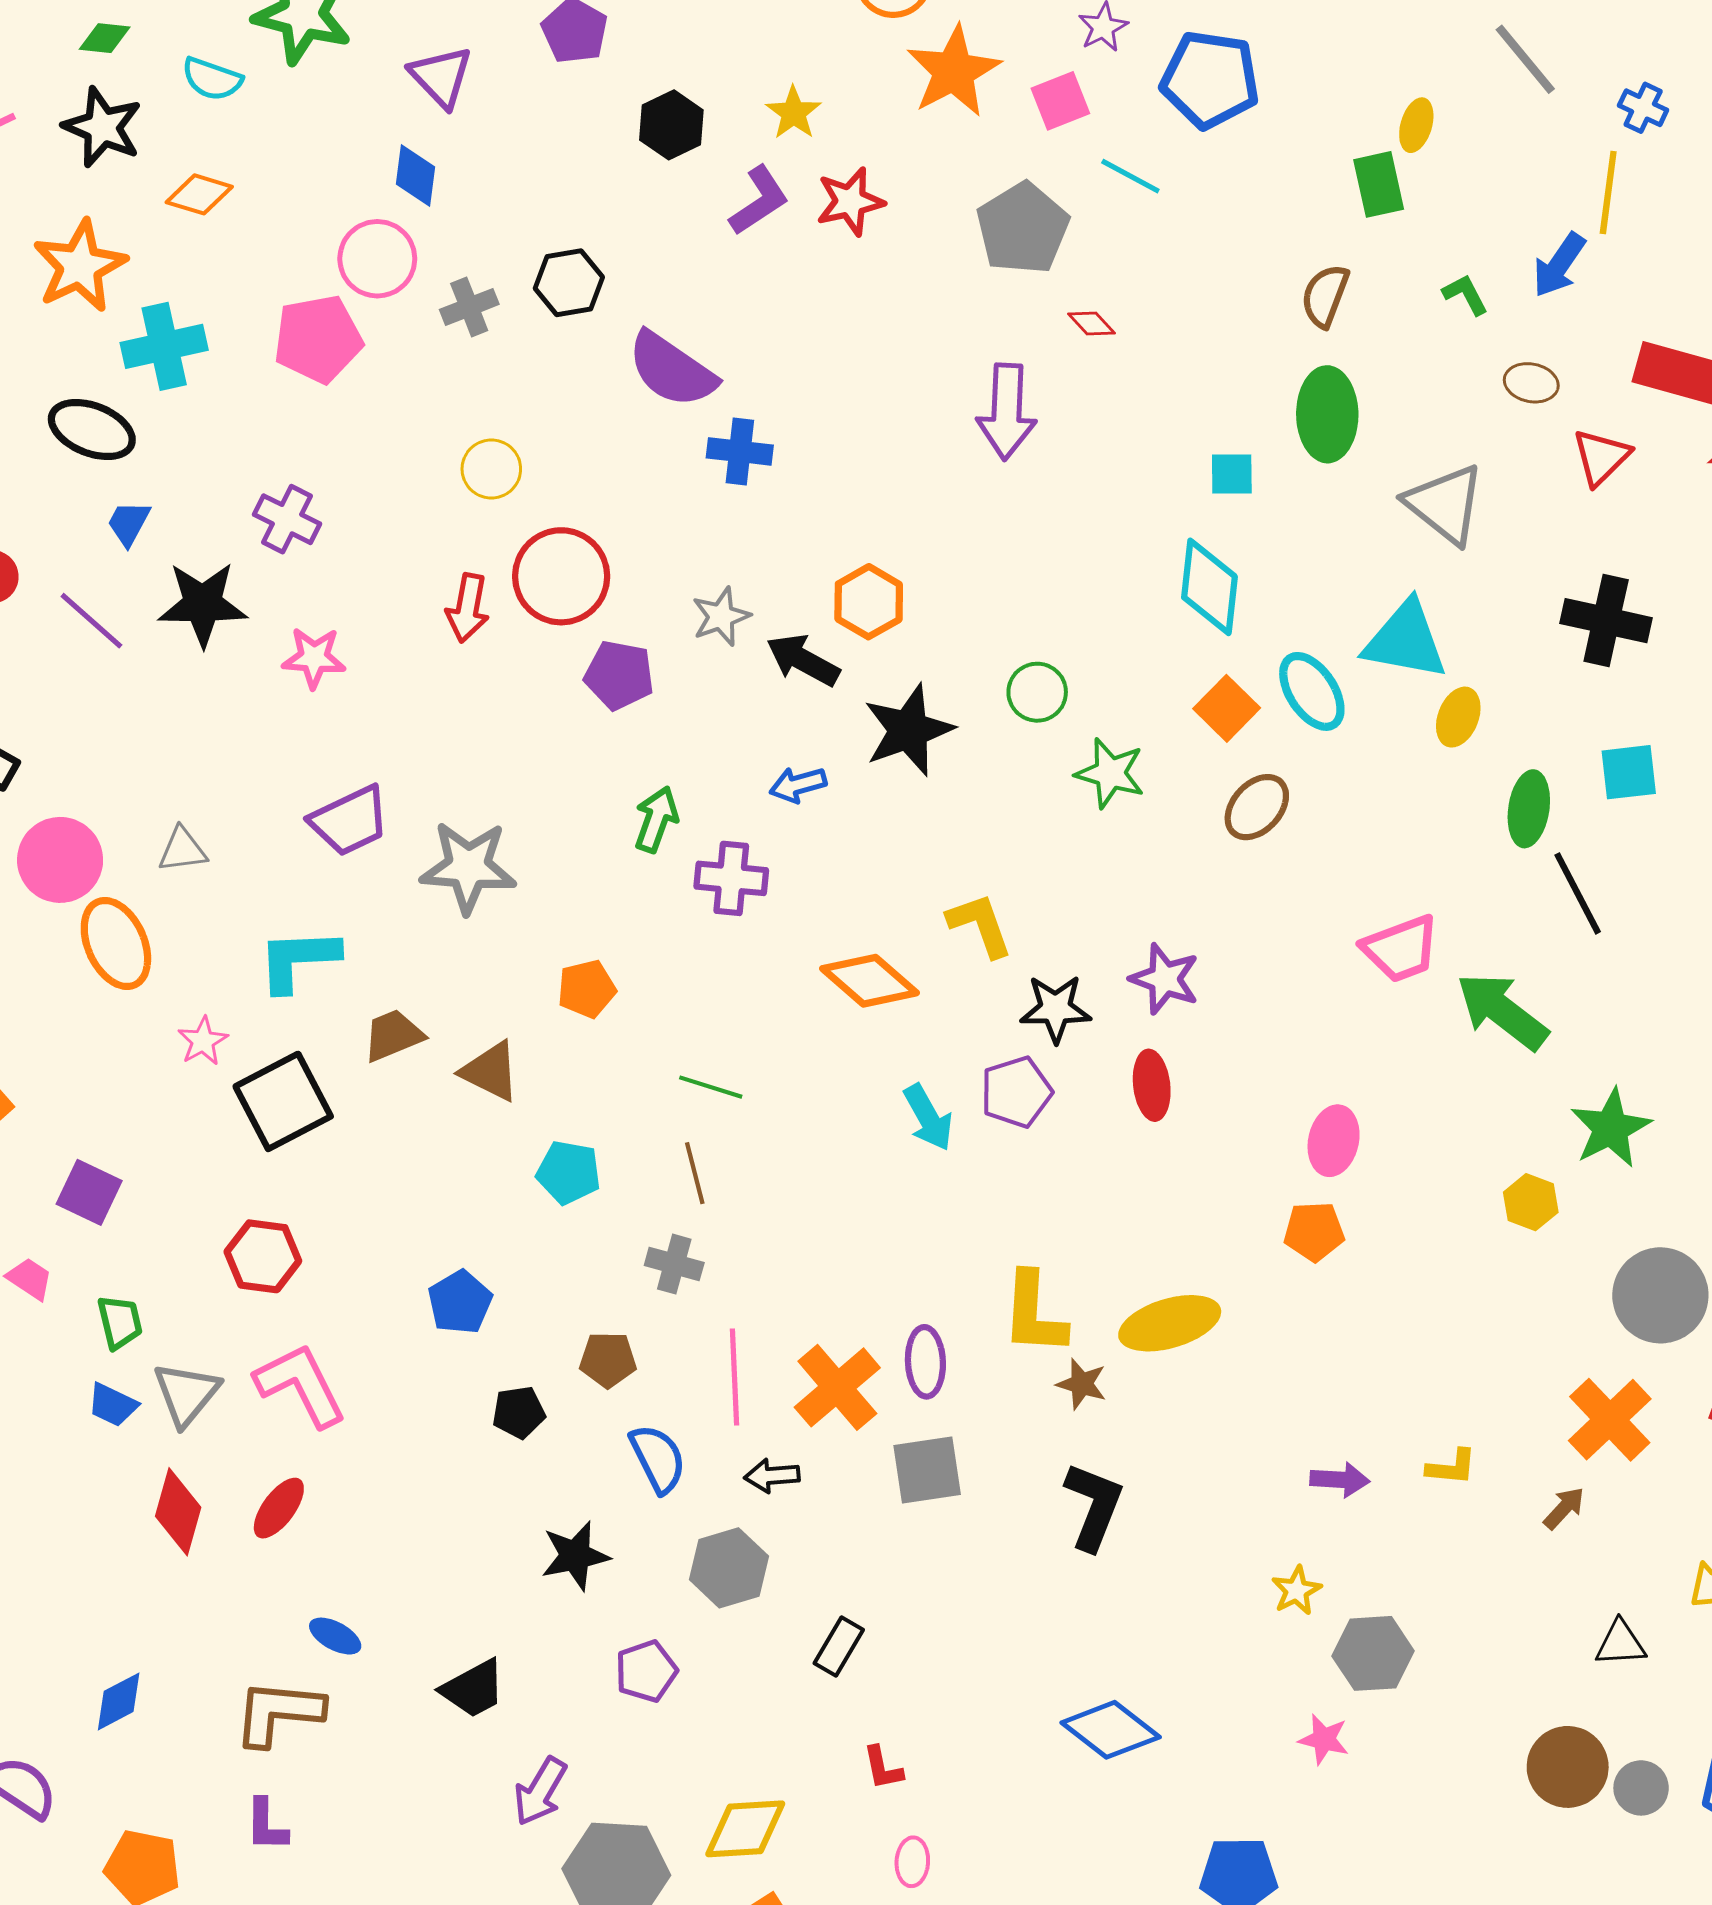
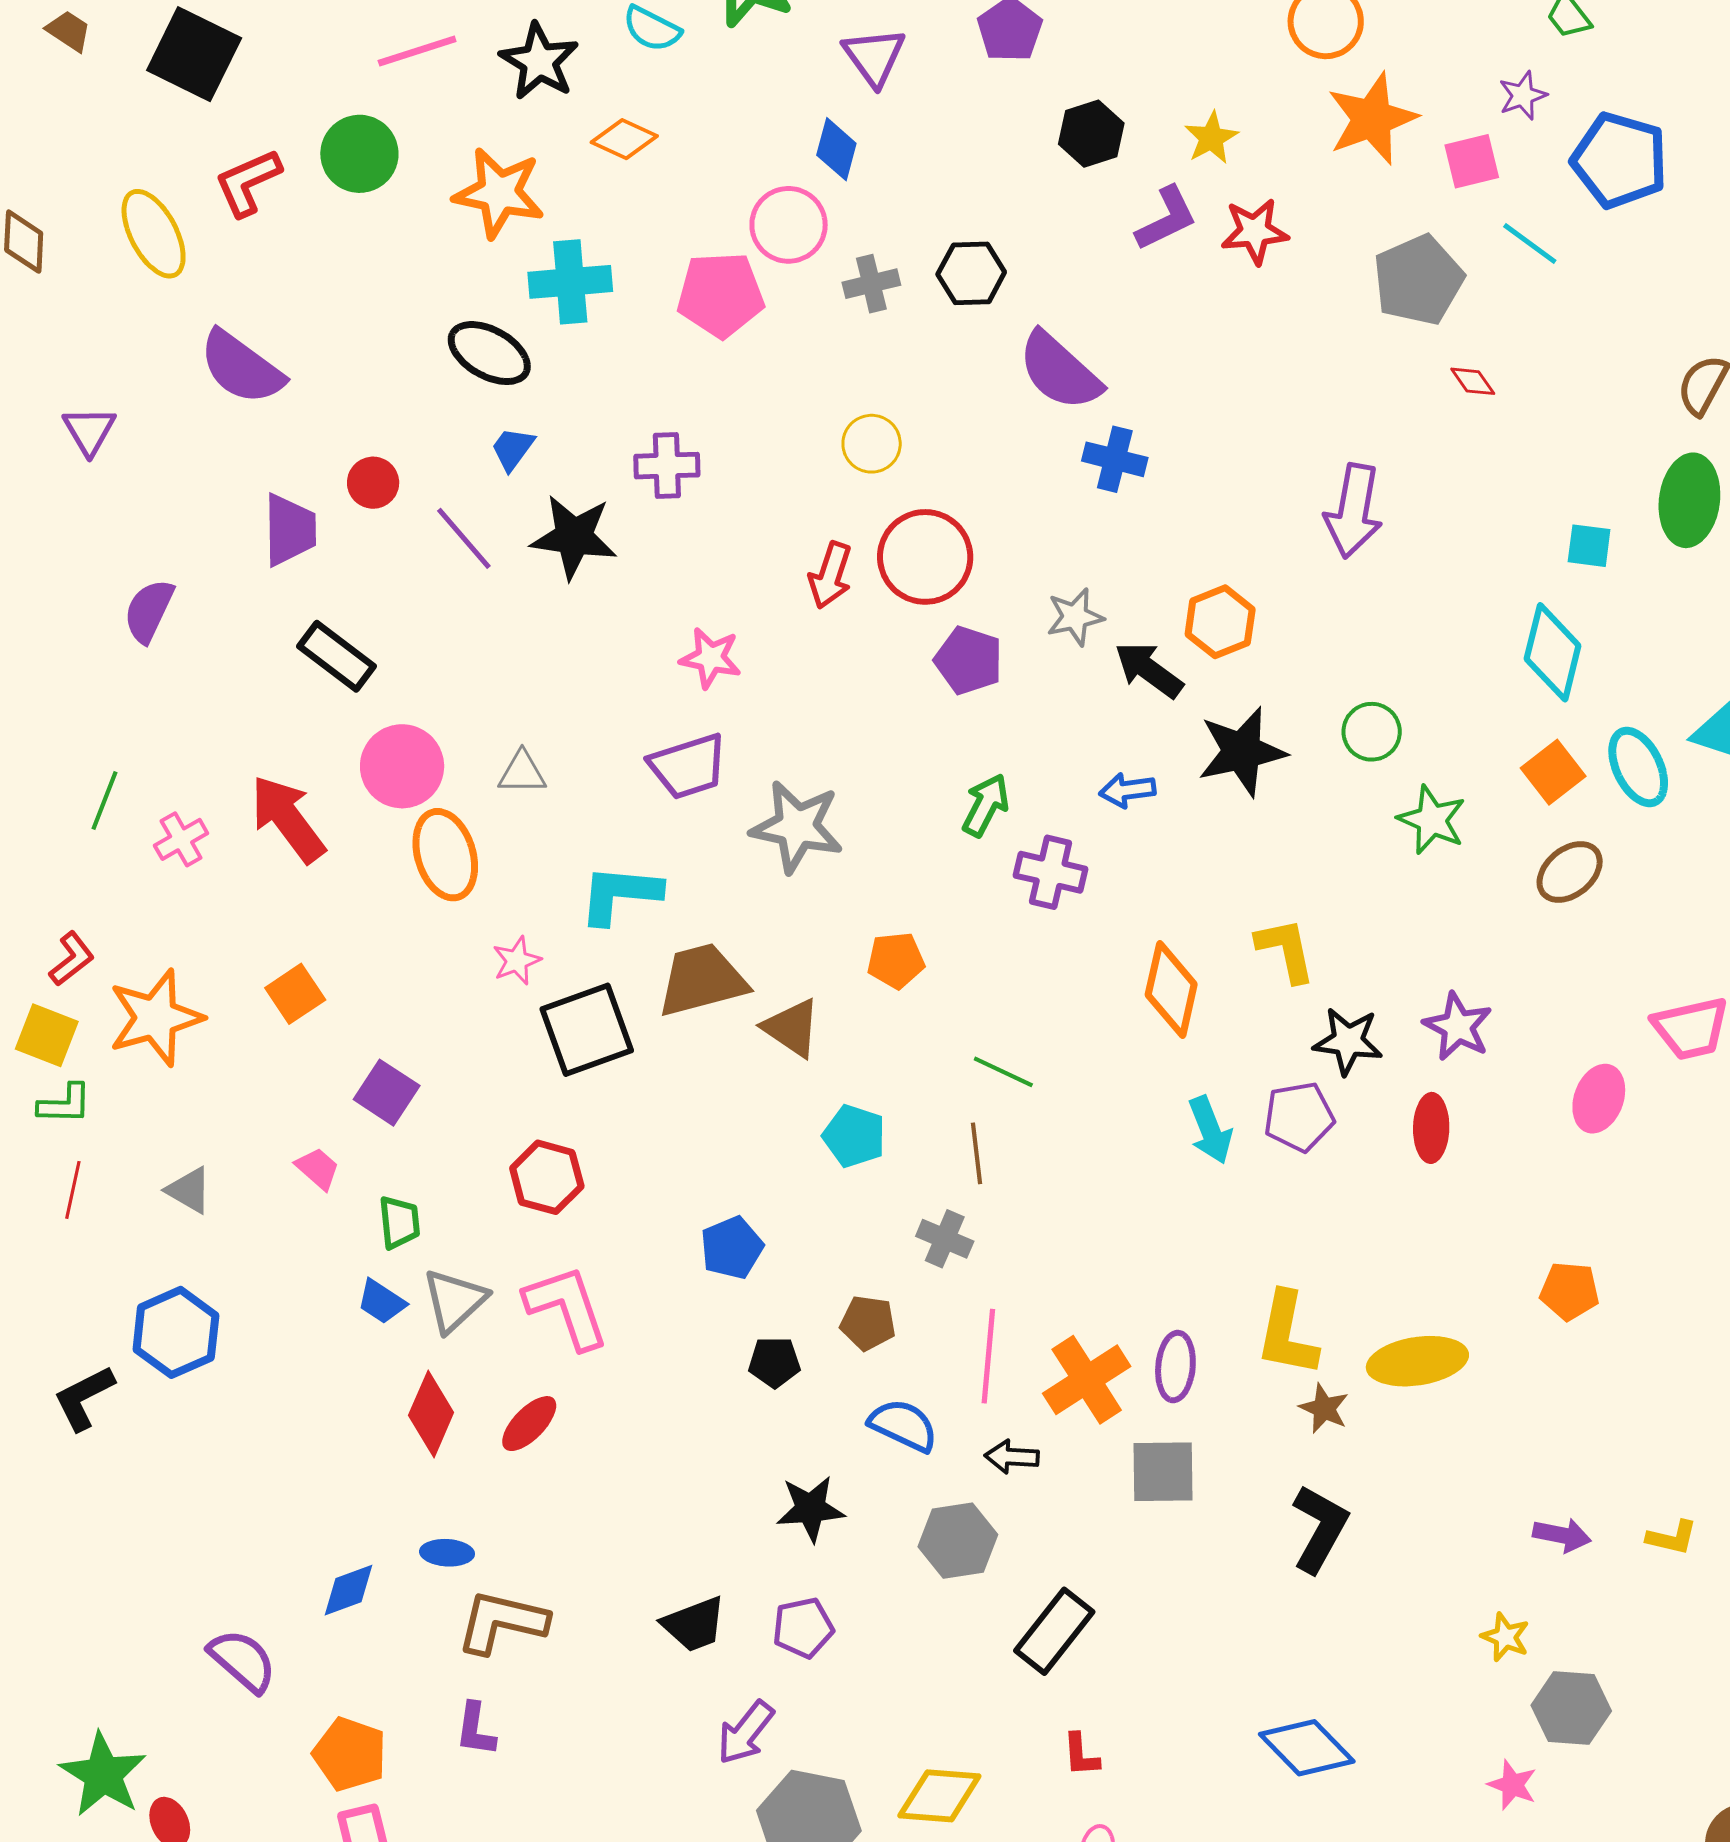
orange star: (80, 266) -> (499, 193), turned 30
purple arrow: (1007, 412) -> (1354, 511), moved
purple cross: (287, 519) -> (667, 466), turned -36
pink star: (314, 658) -> (711, 658), moved
orange diamond: (870, 981) -> (1171, 990), turned 54
brown trapezoid: (393, 1035) -> (702, 980), size x1.5
pink ellipse: (1334, 1141) -> (1599, 1099), moved
blue semicircle: (658, 1459) -> (903, 1425), turned -46
yellow star: (1296, 1591) -> (1505, 1637), turned -30
blue ellipse: (335, 1636) -> (447, 1553), moved, turned -33
black rectangle: (839, 1646) -> (1054, 1631), size x1.5
purple pentagon: (646, 1671) -> (803, 1628), moved

